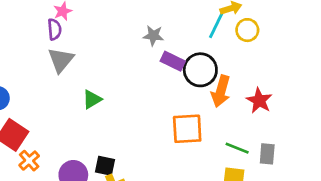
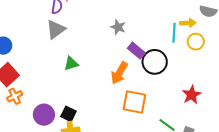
cyan line: (216, 26) -> (174, 33), turned -36
gray star: (153, 36) -> (118, 27), moved
orange arrow: (221, 91) -> (119, 73), moved

